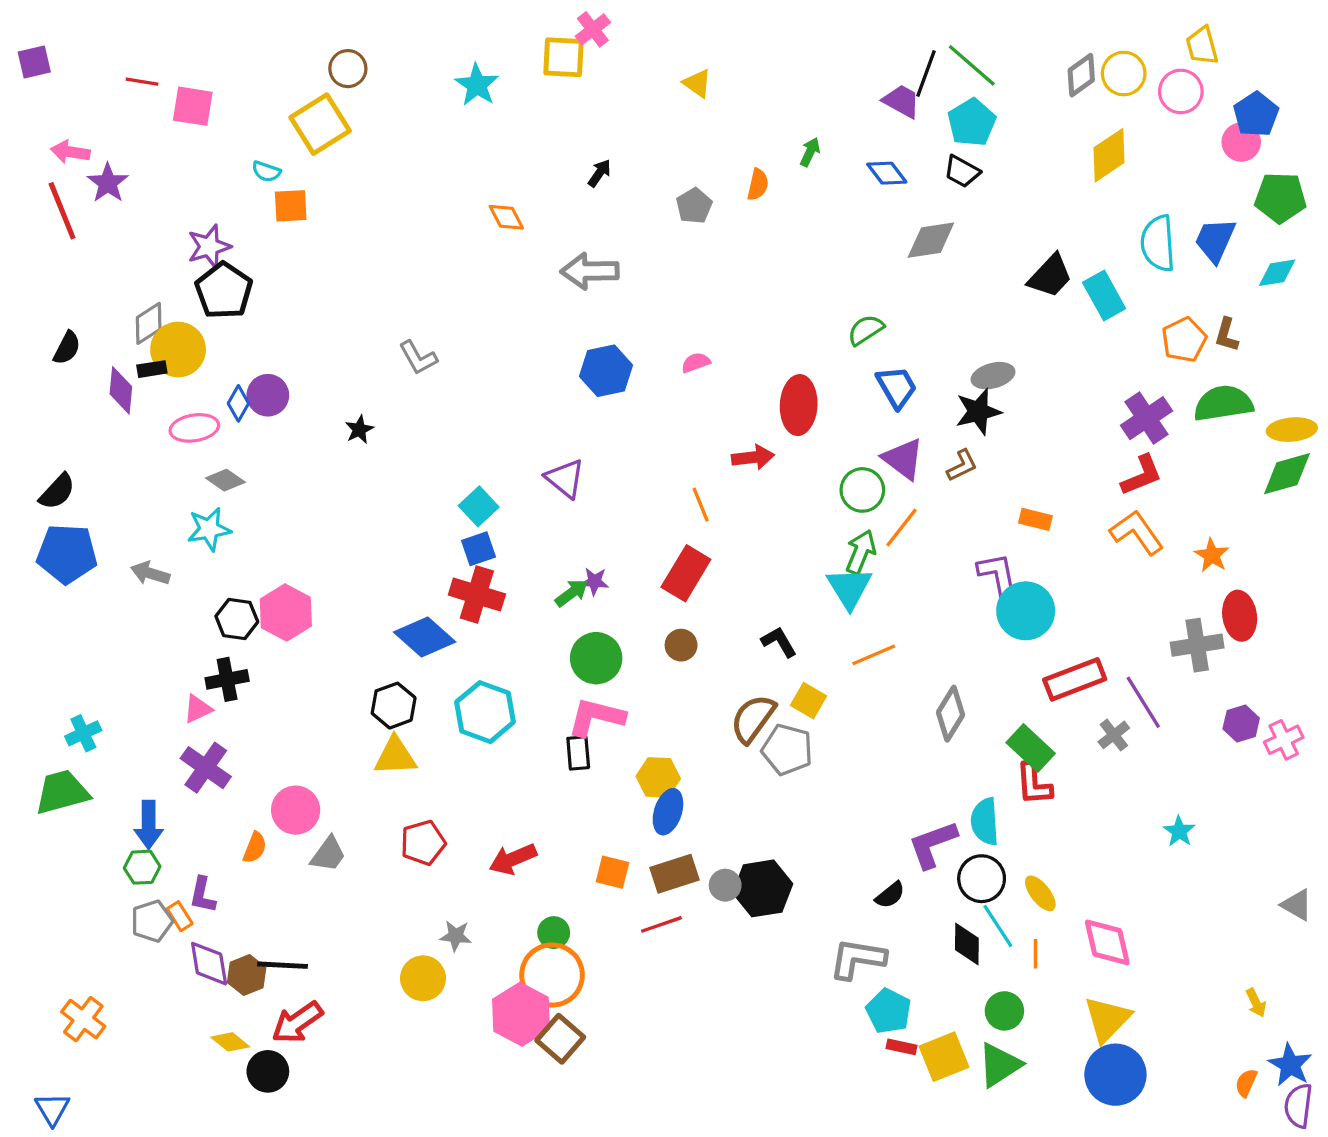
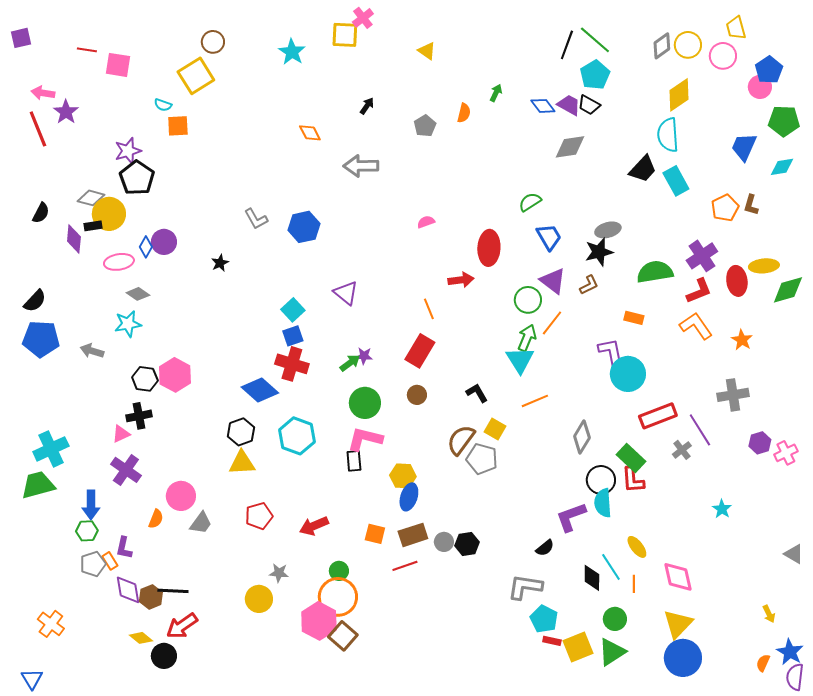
purple trapezoid: (902, 101) -> (569, 105), moved
cyan semicircle: (1158, 243) -> (668, 135), moved
gray diamond: (149, 323) -> (91, 198), turned 48
blue hexagon: (606, 371) -> (304, 227), moved
green semicircle: (1223, 403) -> (655, 272), moved
yellow ellipse: (1292, 430) -> (764, 266), moved
red ellipse: (1240, 616) -> (737, 281), moved
cyan cross: (83, 733) -> (51, 449), size x1.6
black circle: (982, 879) -> (601, 480), moved
black hexagon: (763, 888) -> (467, 544), size x0.7

